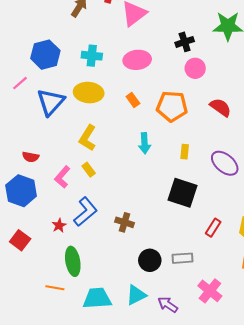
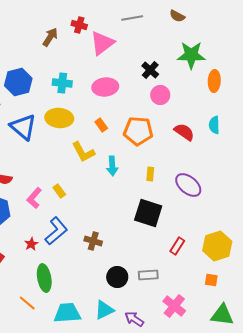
black cross: (185, 42) -> (150, 70), turned -30
blue triangle: (51, 102) -> (23, 127), turned -32
yellow L-shape: (88, 138) -> (83, 152), moved, turned -60
orange line: (55, 288) -> (27, 303), turned 30

